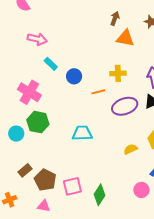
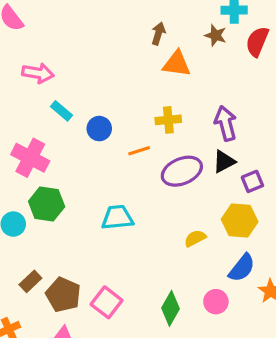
pink square: (72, 186) -> (107, 302), turned -36
green diamond: (100, 195) -> (170, 308), moved

